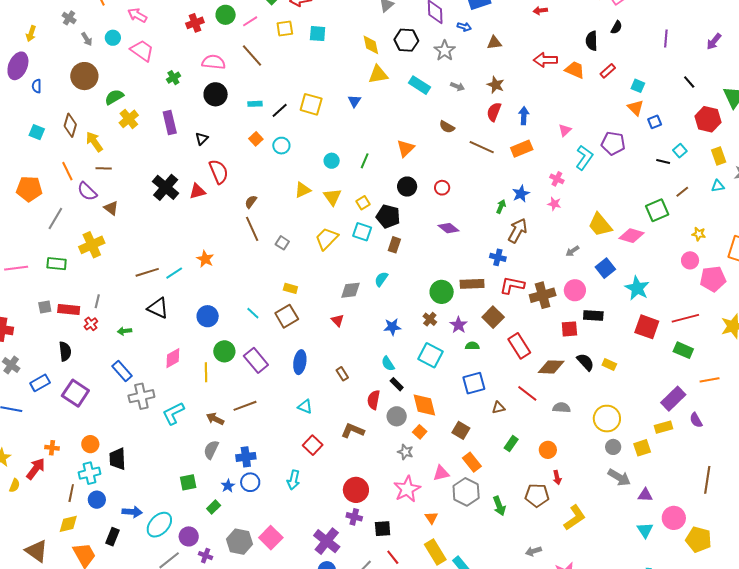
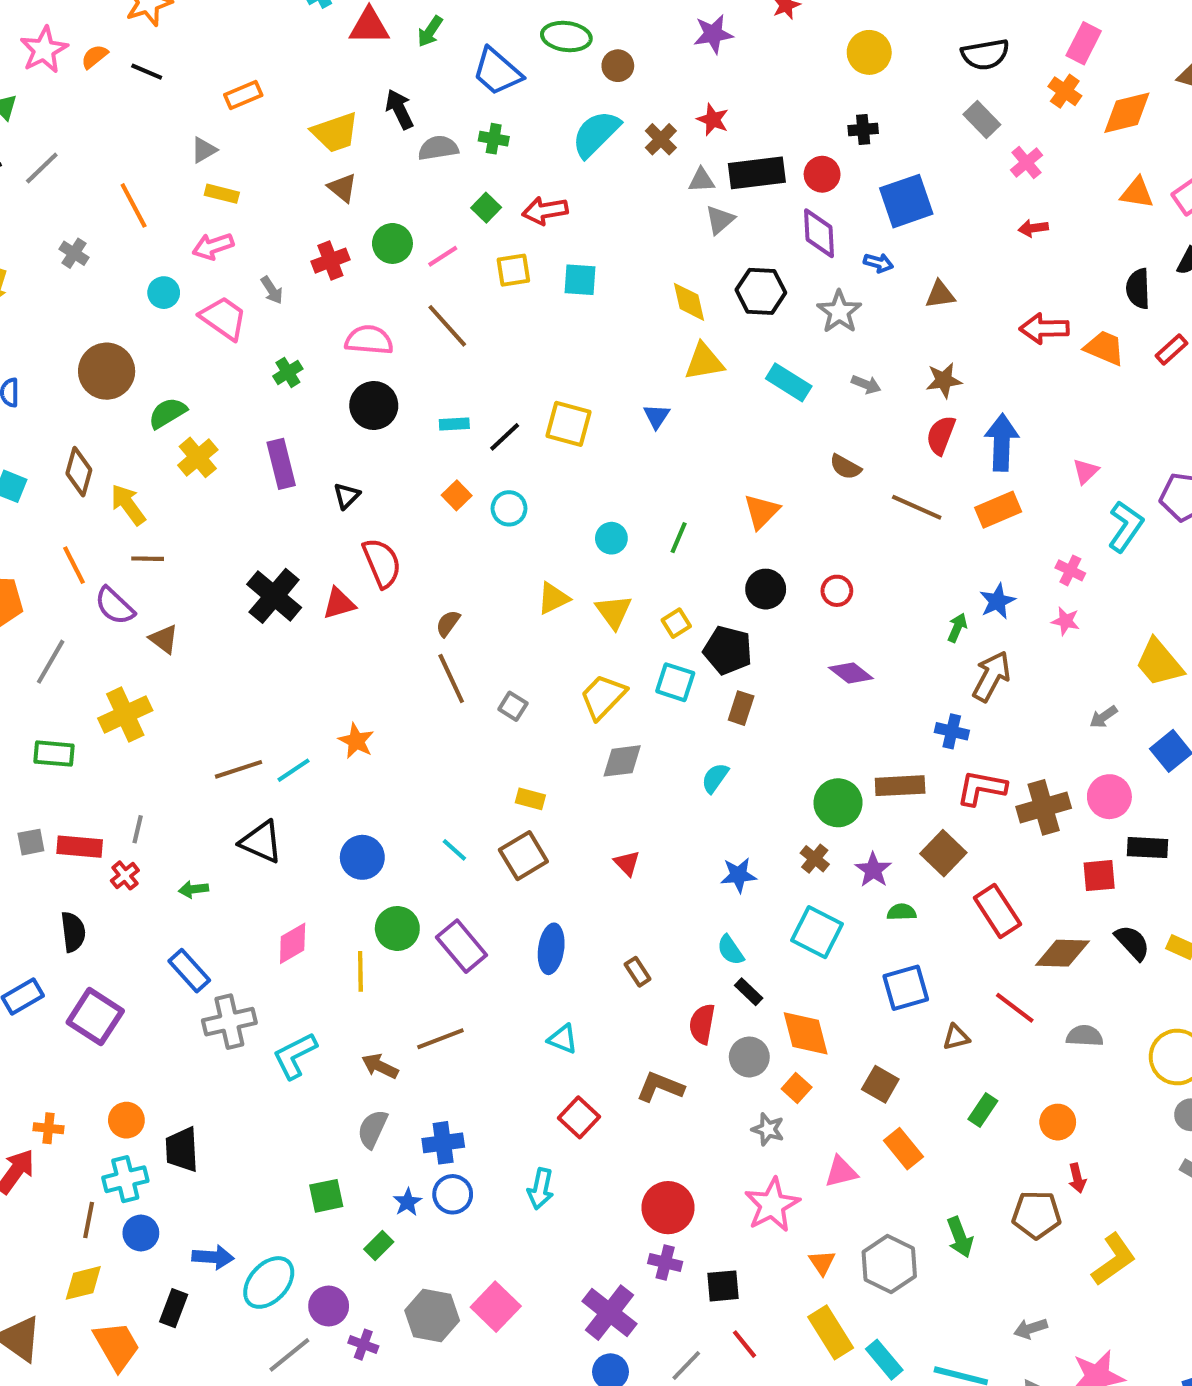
pink arrow: (137, 15) -> (213, 246), turned -48
gray arrow: (87, 39) -> (272, 290), moved
brown star: (496, 85) -> (944, 380), turned -30
blue arrow: (524, 116) -> (1002, 442), size x1.5
gray diamond: (350, 290) -> (622, 761), moved
gray hexagon: (466, 492) -> (889, 1264), moved

